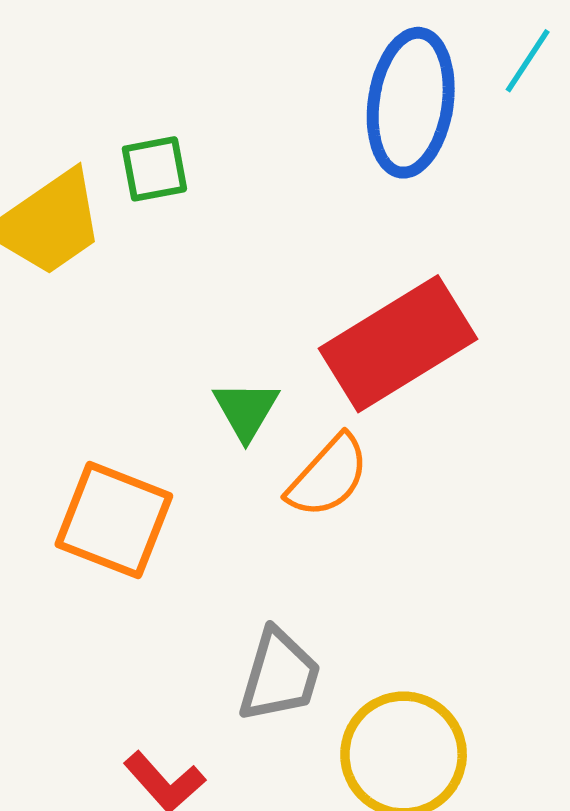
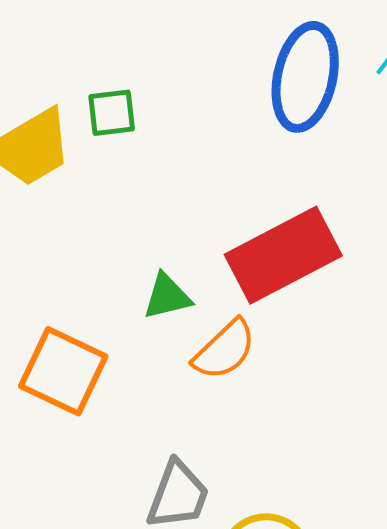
green triangle: (246, 410) -> (167, 296), turned 42

